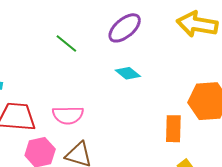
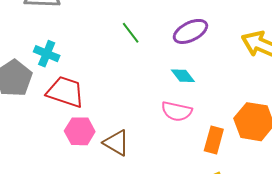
pink semicircle: (68, 115) -> (177, 111), moved

